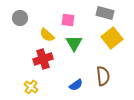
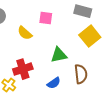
green triangle: (74, 43) -> (59, 55), moved, turned 48
red cross: (43, 59) -> (23, 69), moved

